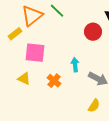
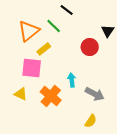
yellow rectangle: (15, 34) -> (44, 49), moved
orange cross: (54, 81) -> (51, 96), size x1.5

